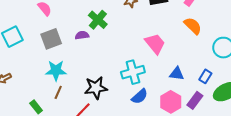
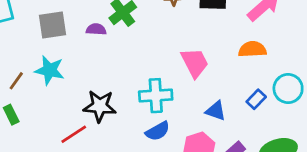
orange semicircle: (193, 26) -> (252, 49), turned -60
blue rectangle: (205, 76) -> (256, 99), moved
brown line: (58, 92) -> (16, 81), moved

